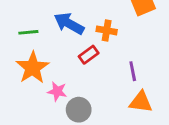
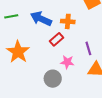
green line: (28, 32) -> (11, 16), moved
pink star: (57, 91) -> (67, 62), moved

